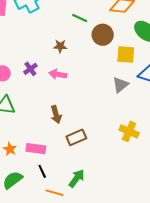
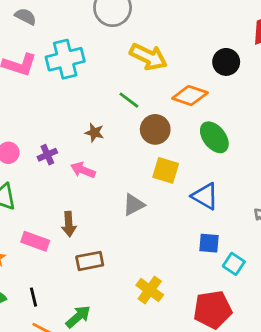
yellow square: (126, 54) -> (166, 170), moved
gray triangle: (120, 85) -> (134, 205), moved
yellow cross: (129, 131) -> (150, 290), moved
pink rectangle: (36, 149) -> (35, 241), moved

